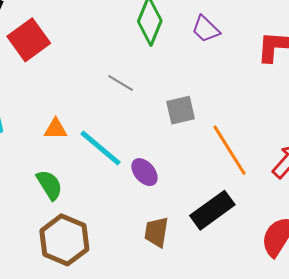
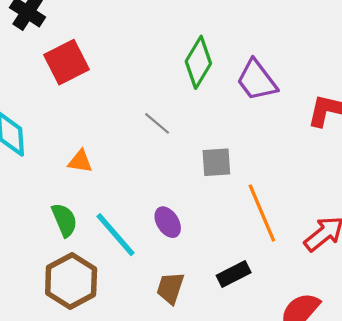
purple trapezoid: (206, 29) -> (257, 80), size x1.4
cyan line: (101, 148) -> (116, 235), moved
black rectangle: (212, 210) -> (234, 274), size x0.7

